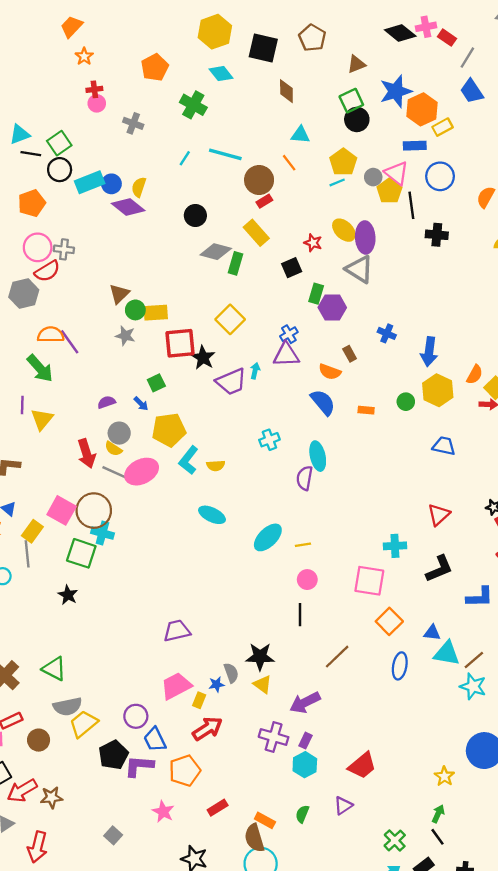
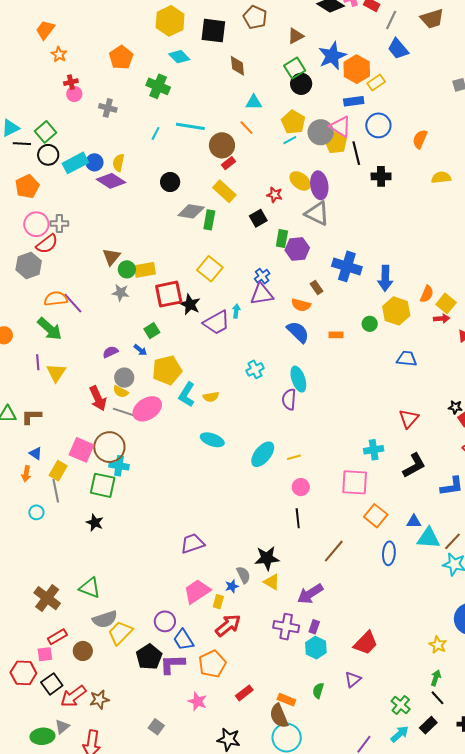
gray circle: (373, 177) -> (321, 132), size x1.6
blue cross: (387, 333) -> (347, 266), size x1.8

